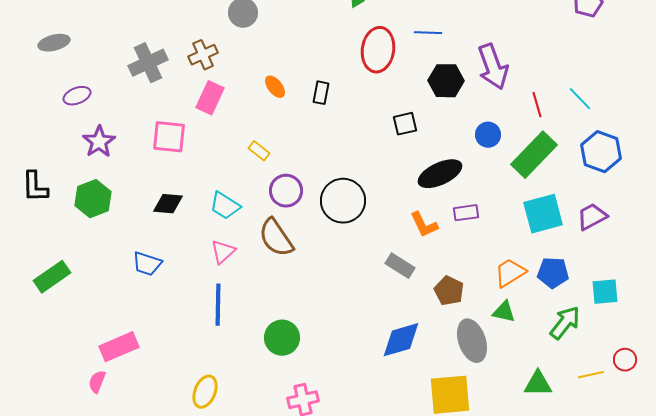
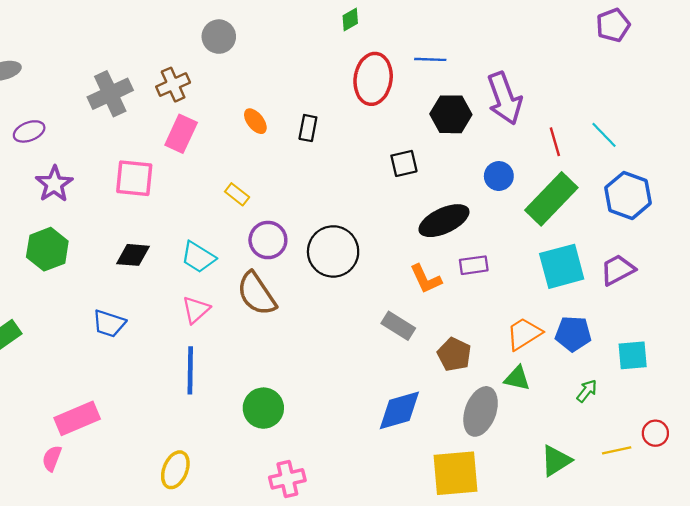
green arrow: (565, 323) -> (587, 391), size x0.6
gray ellipse: (472, 341) -> (481, 411), turned 39
green triangle: (538, 384) -> (556, 461), turned -32

